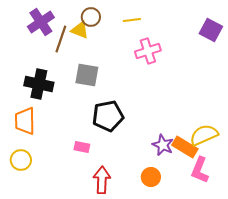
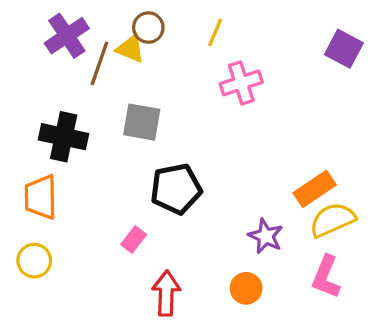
yellow line: (132, 20) -> (215, 32), turned -60
pink rectangle: (82, 147) -> (134, 239), turned -63
orange rectangle: (185, 147) -> (315, 189), moved, turned -65

